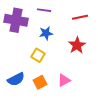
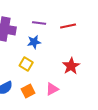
purple line: (44, 10) -> (39, 23), moved
red star: (77, 45) -> (71, 66), moved

